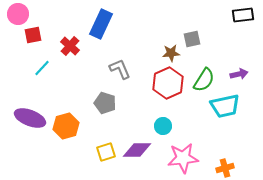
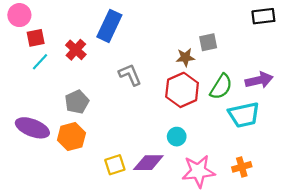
cyan line: (42, 68) -> (40, 62), moved
purple arrow: (239, 74) -> (259, 80), size x1.4
gray pentagon: (105, 103) -> (77, 102), moved, turned 30
orange cross: (225, 168) -> (242, 167), moved

